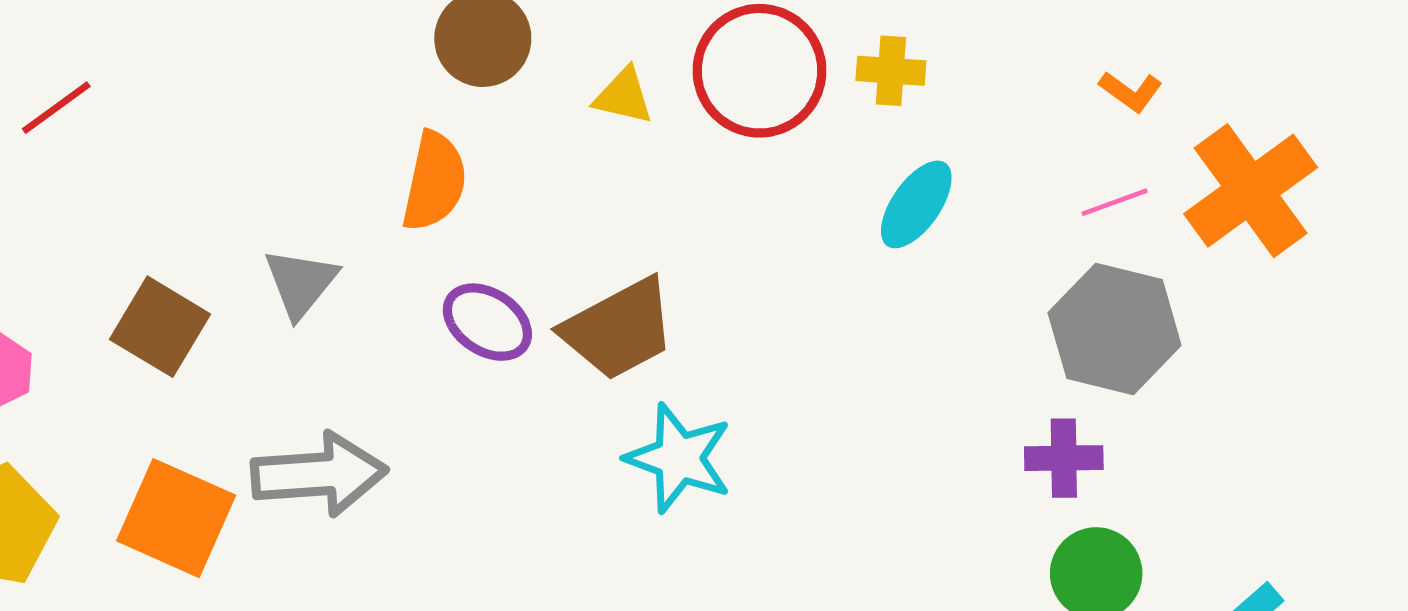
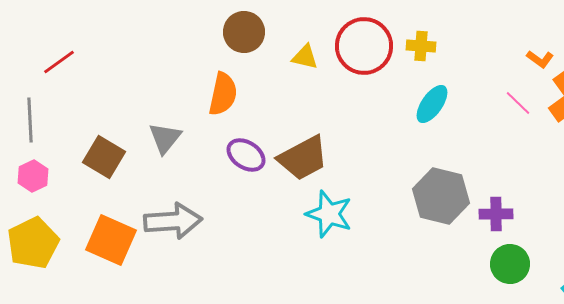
orange L-shape: (1131, 91) -> (540, 59), moved
pink line: (1115, 202) -> (518, 103), turned 64
gray hexagon: (1115, 329) -> (441, 196), moved

